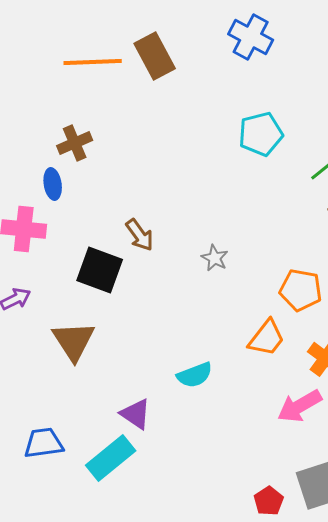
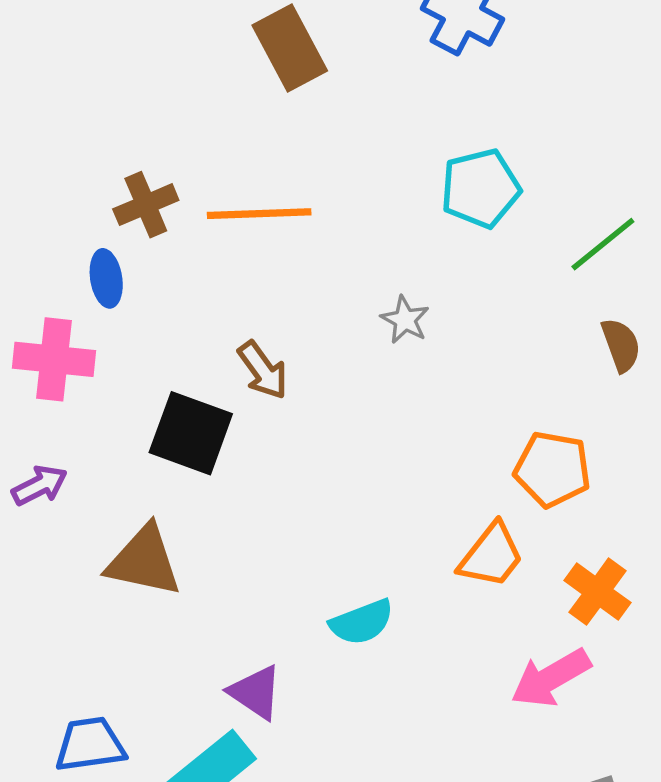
orange line: (93, 62) -> (259, 214), moved
gray star: (215, 258) -> (405, 320), moved
brown triangle: (74, 341) -> (144, 561), turned -45

